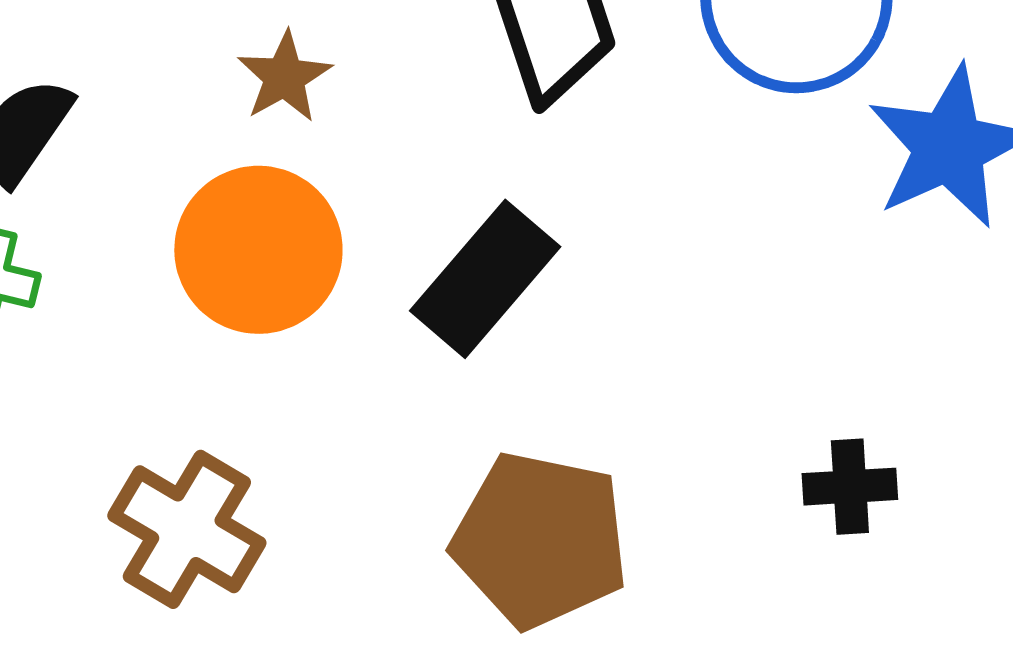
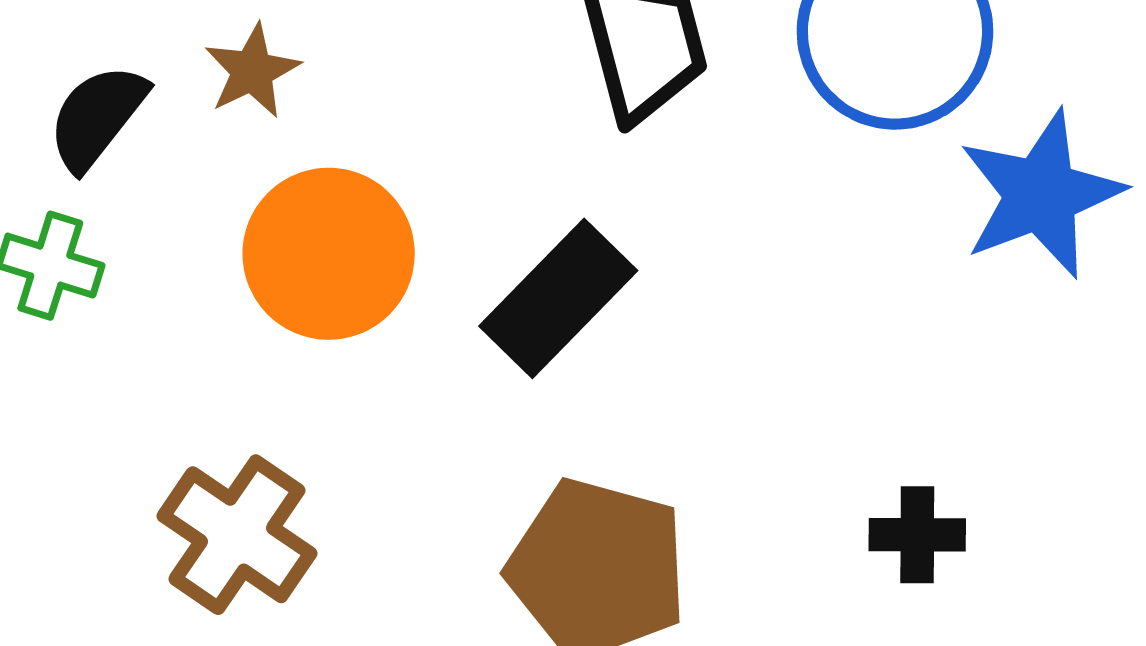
brown star: (284, 77) -> (252, 71), moved

